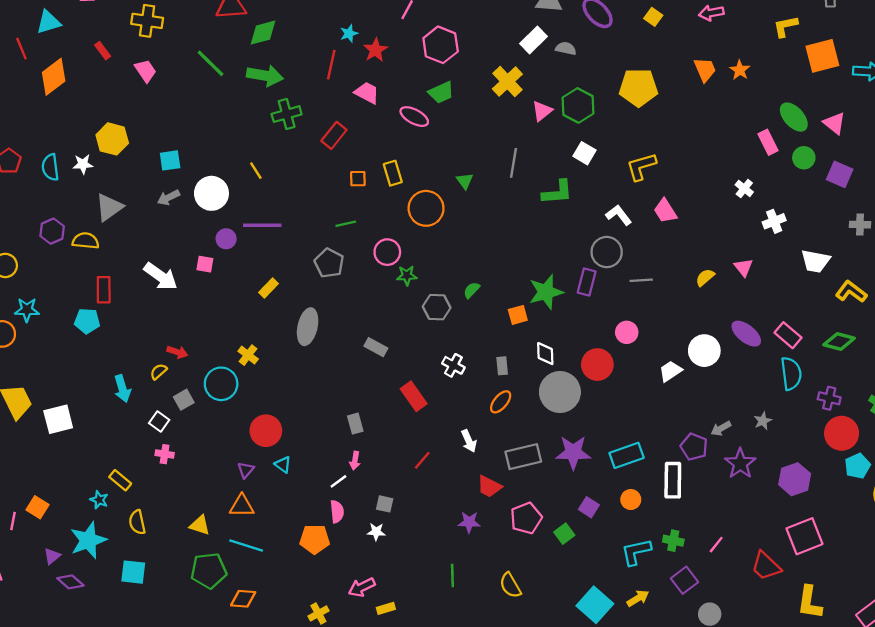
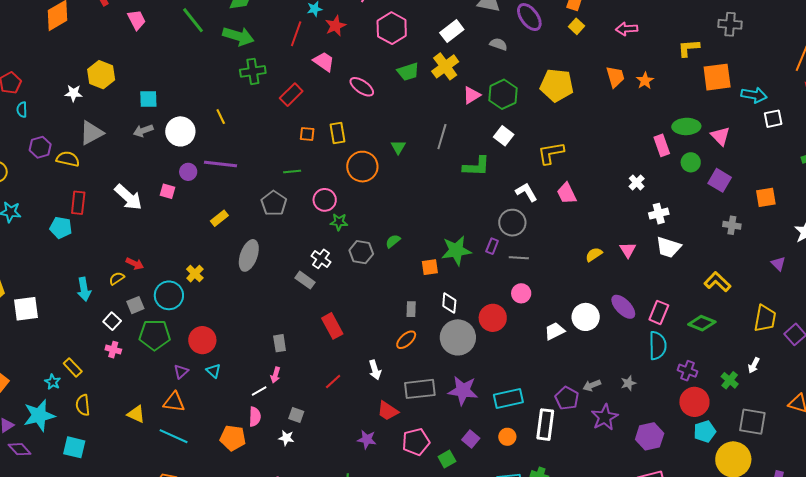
white rectangle: (533, 40) -> (452, 31), moved
green trapezoid: (441, 92) -> (408, 72), moved
green ellipse: (794, 117) -> (686, 126), turned -56
cyan semicircle: (50, 167) -> (22, 110), moved, size x0.7
white trapezoid: (816, 261) -> (668, 247), moved
gray line: (641, 280) -> (519, 258), moved
purple rectangle: (587, 282) -> (492, 246), size x0.7
pink rectangle: (788, 335) -> (659, 312), turned 65
white cross: (453, 365) -> (321, 259), moved
green pentagon: (209, 571) -> (155, 335), moved

